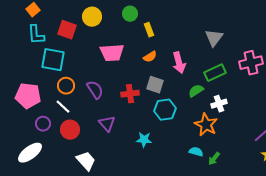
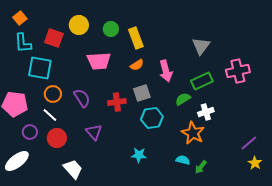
green circle: (130, 14) -> (111, 29), moved
yellow rectangle: (149, 30) -> (136, 38), size x1.5
gray square: (155, 85) -> (142, 93), turned -36
cyan star: (144, 140) -> (139, 155), moved

